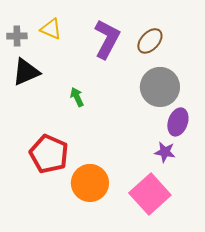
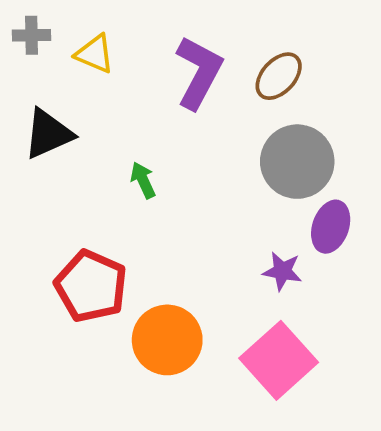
gray cross: (17, 36) -> (32, 35), moved
purple star: (165, 152) -> (282, 271), moved

